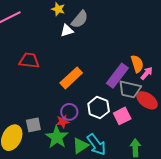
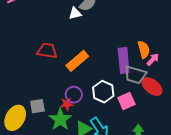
red trapezoid: (29, 61) -> (47, 51), moved
purple rectangle: (117, 76) -> (124, 61), turned -45

